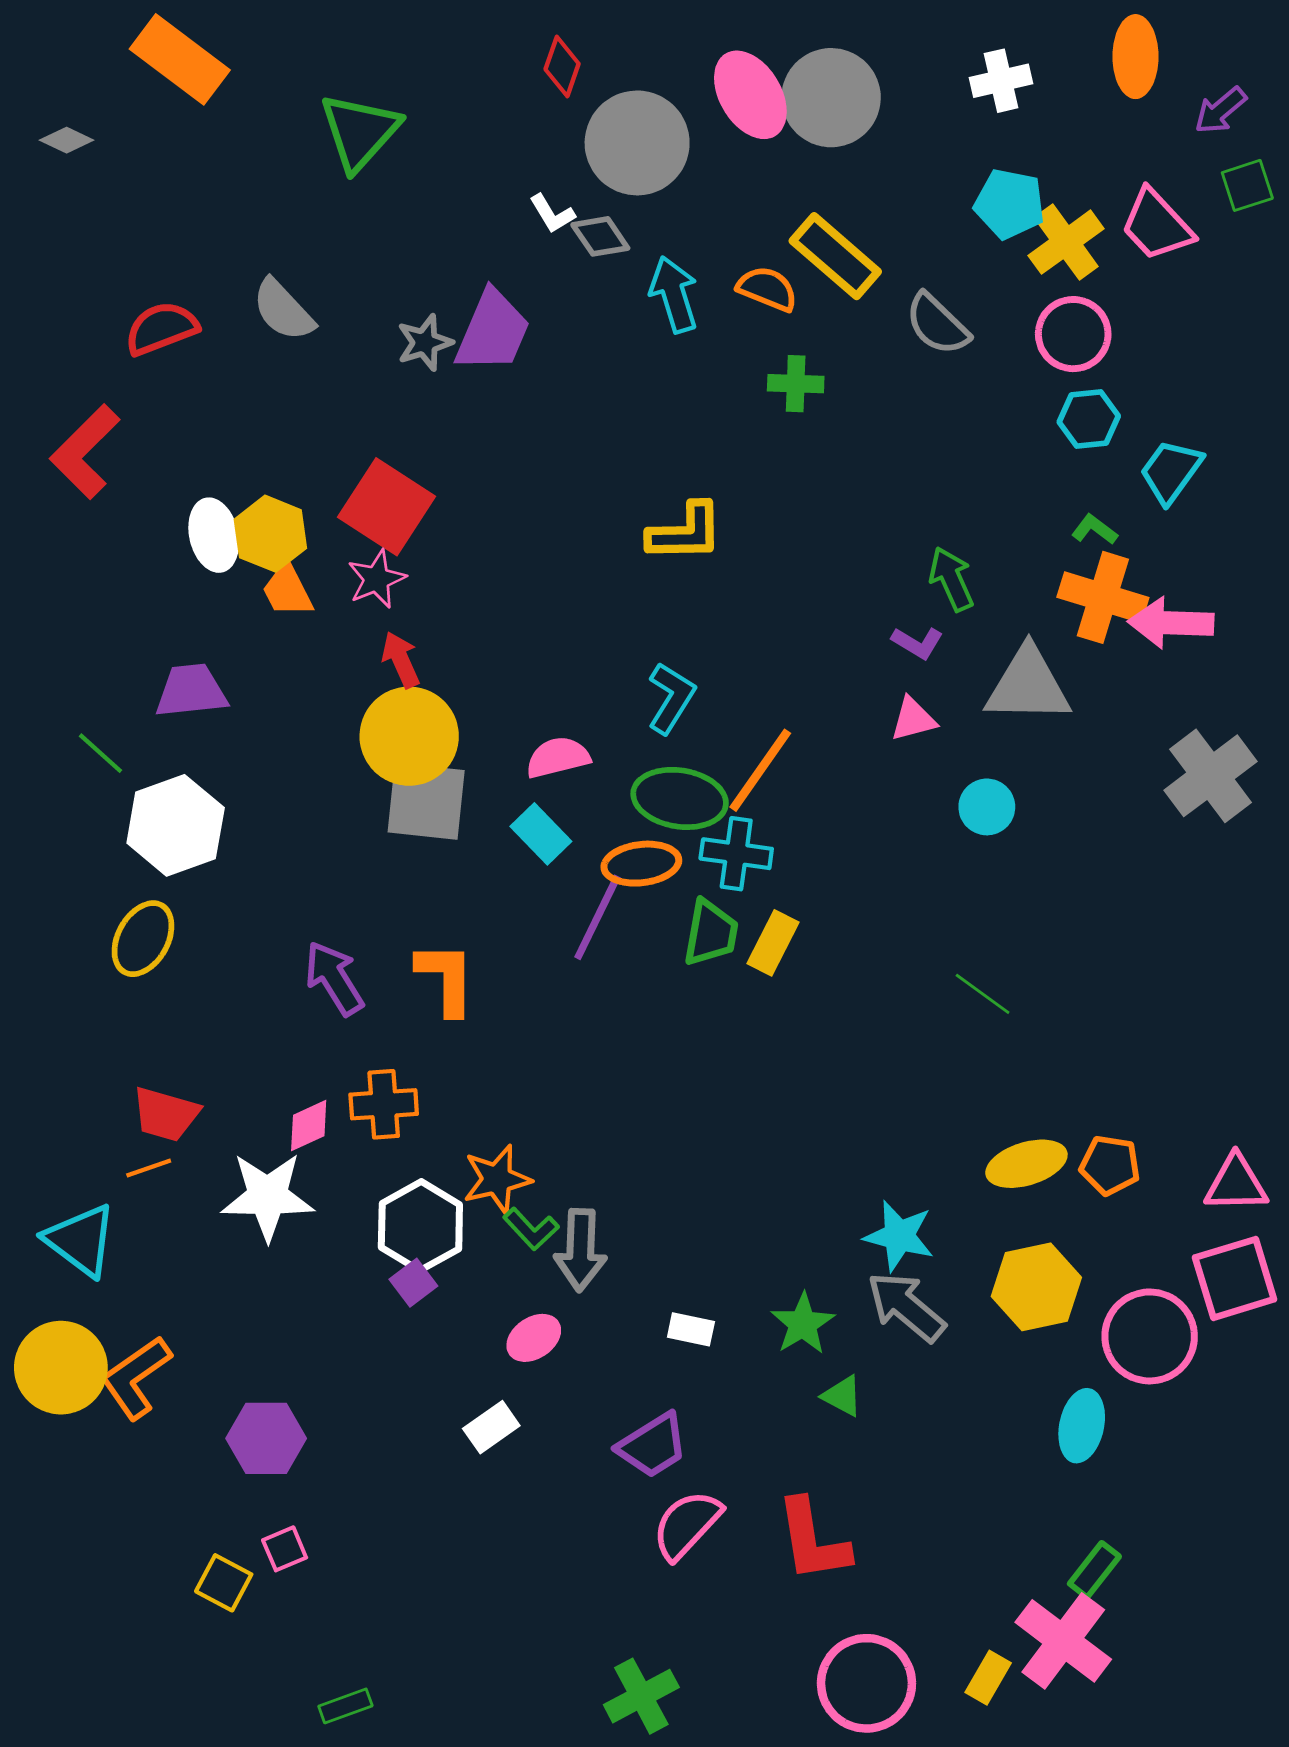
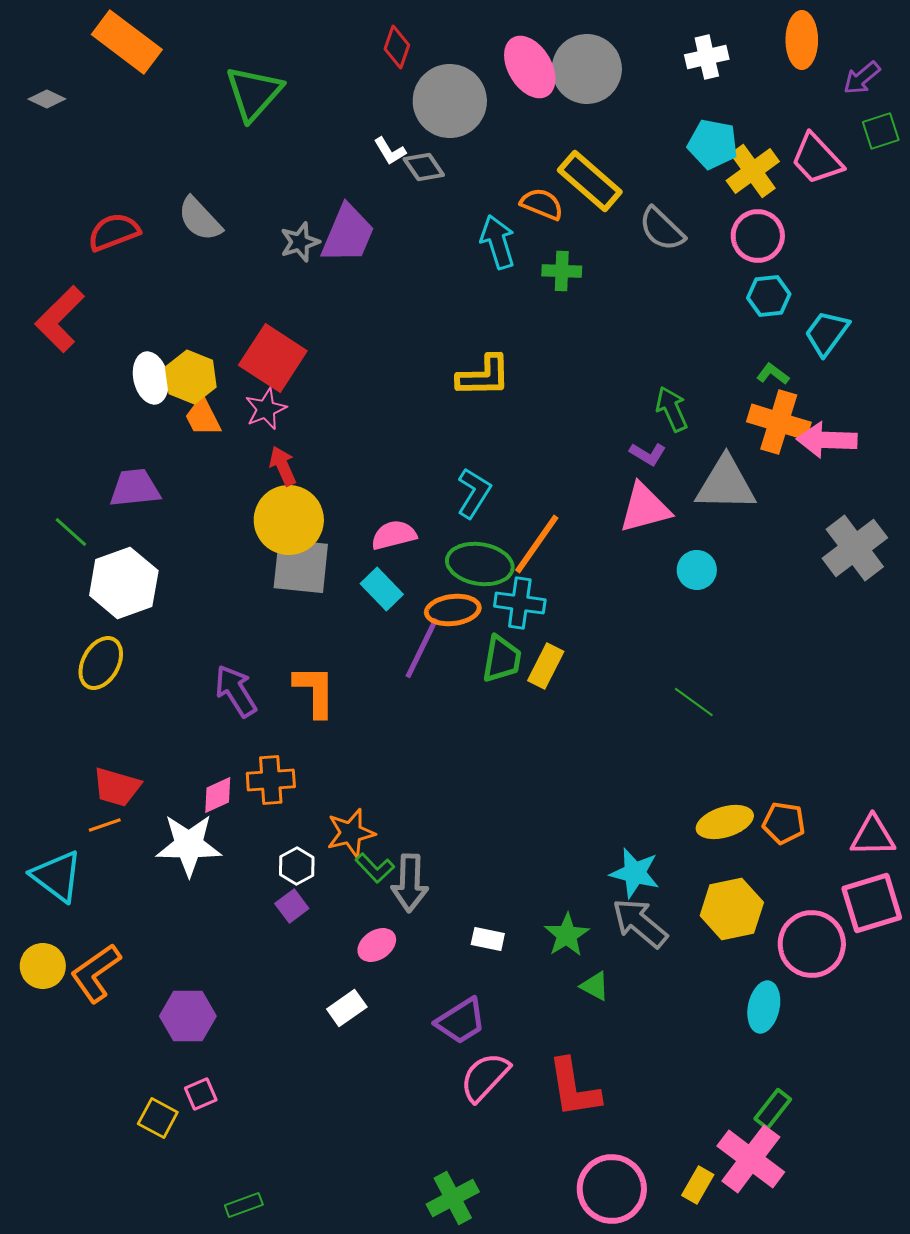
cyan arrow: (674, 294) -> (498, 242), moved
pink triangle: (913, 719) -> (645, 508), size x1.6
white hexagon: (420, 1226) -> (297, 866), size x0.6
yellow circle: (61, 1368) -> (43, 966), size x0.7

